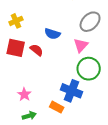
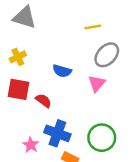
red semicircle: (37, 50) -> (43, 101), moved
green circle: (89, 69) -> (102, 138), moved
blue cross: (71, 91) -> (57, 133), moved

